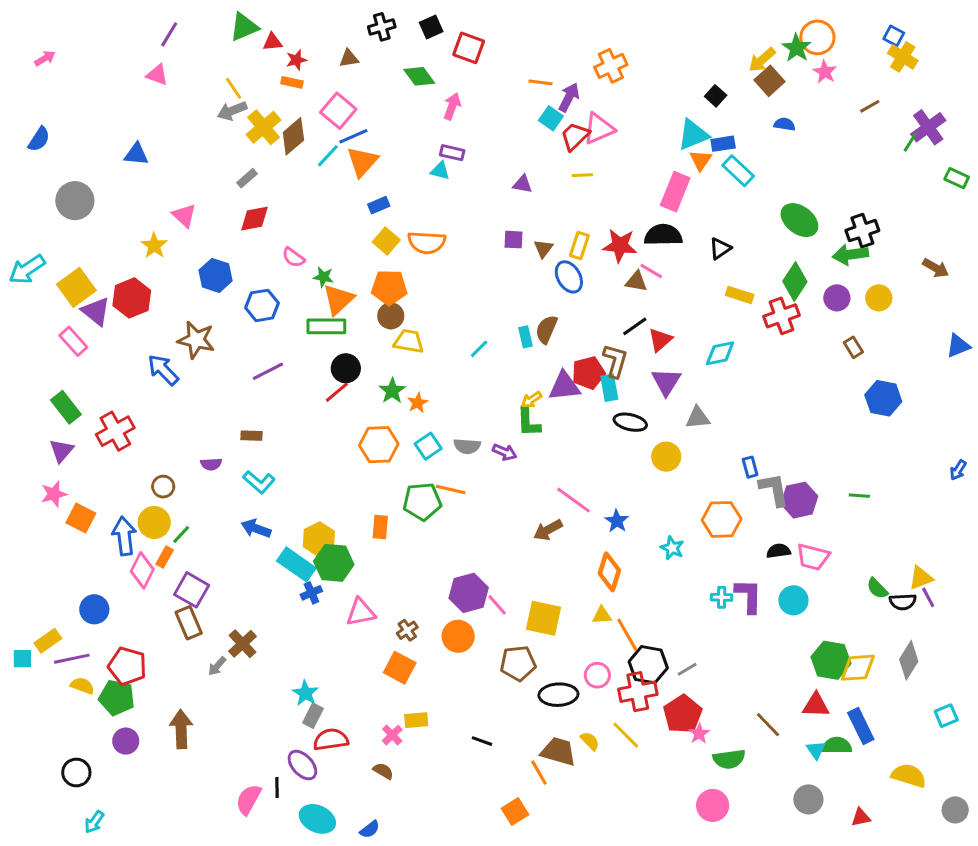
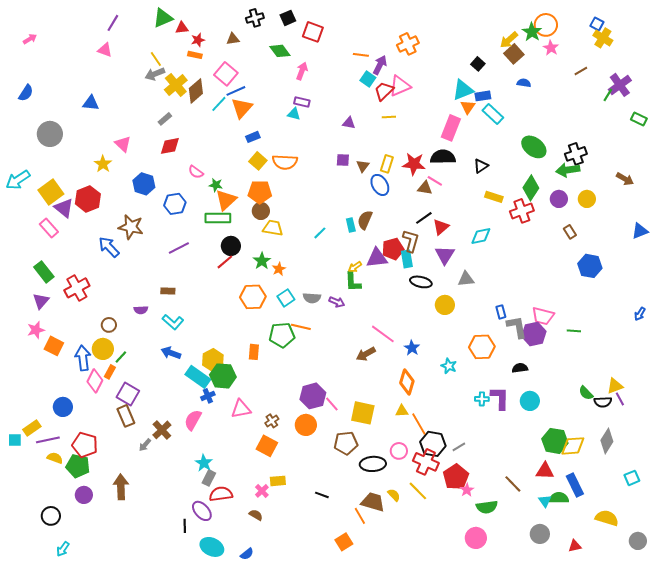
pink trapezoid: (813, 557) -> (543, 316), moved
red cross: (638, 692) -> (426, 462), turned 35
pink semicircle: (249, 799) -> (193, 420), moved

